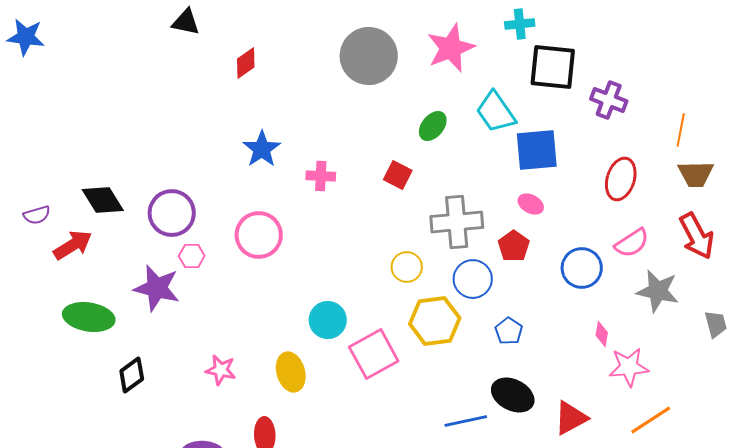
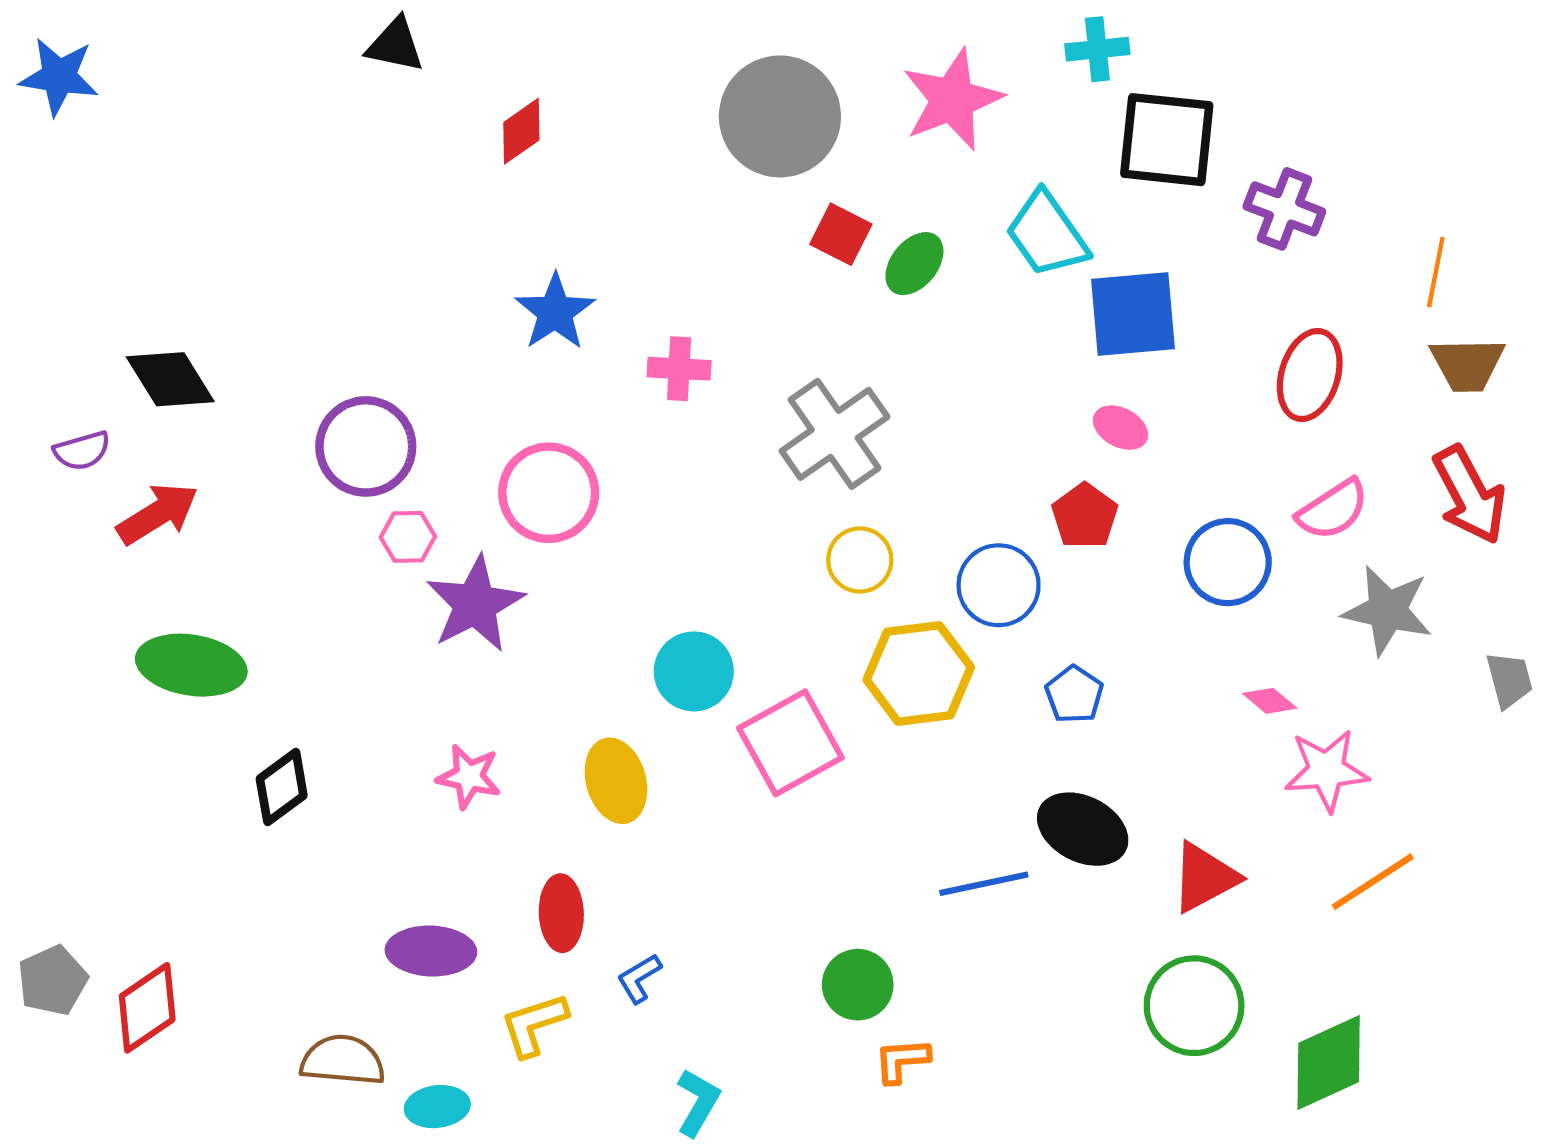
red square: (398, 175) -> (841, 234), moved
black diamond: (103, 200) -> (170, 379), moved
gray cross: (457, 222) -> (835, 434), moved, turned -30
purple star: (157, 288) -> (475, 604), moved, turned 30
pink diamond: (602, 334) -> (1270, 701), turned -60

